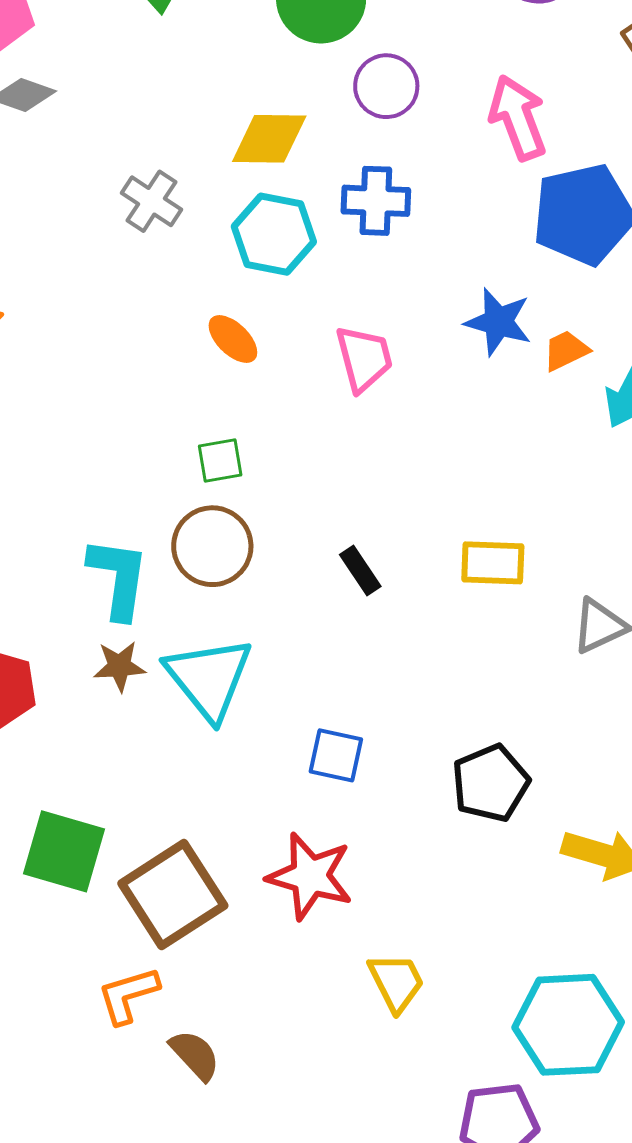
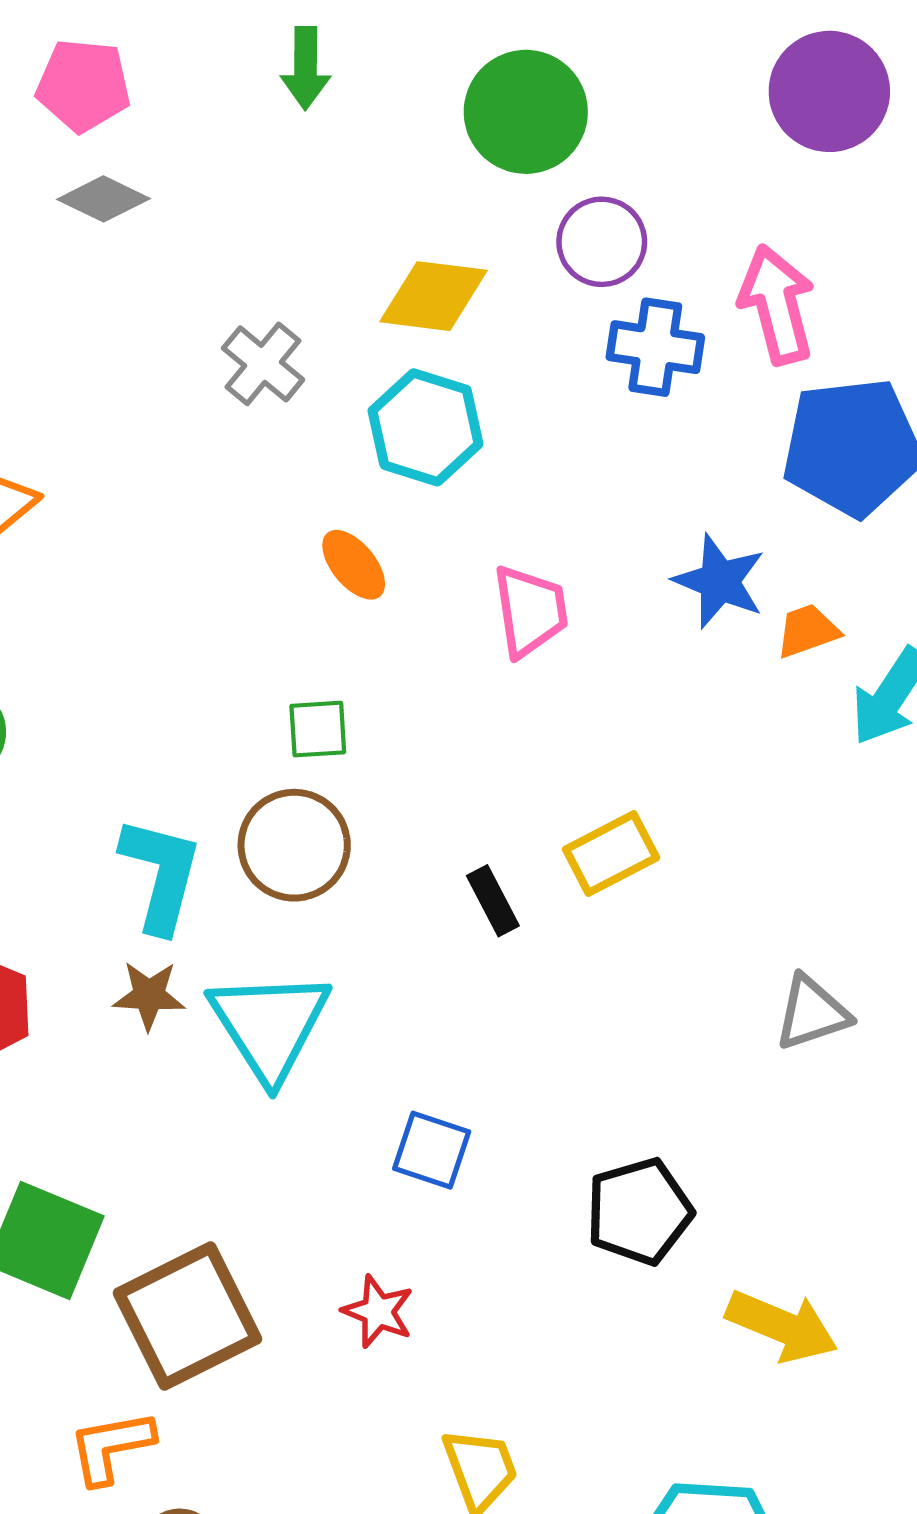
blue cross: (376, 201) -> (655, 347), moved
yellow rectangle: (493, 563) -> (611, 854), moved, turned -36
red star: (310, 876) -> (378, 1312), size x0.6

